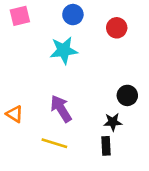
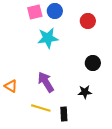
pink square: (20, 16) -> (35, 12), moved
black circle: (127, 95) -> (93, 63), moved
black rectangle: (106, 146) -> (64, 114), moved

